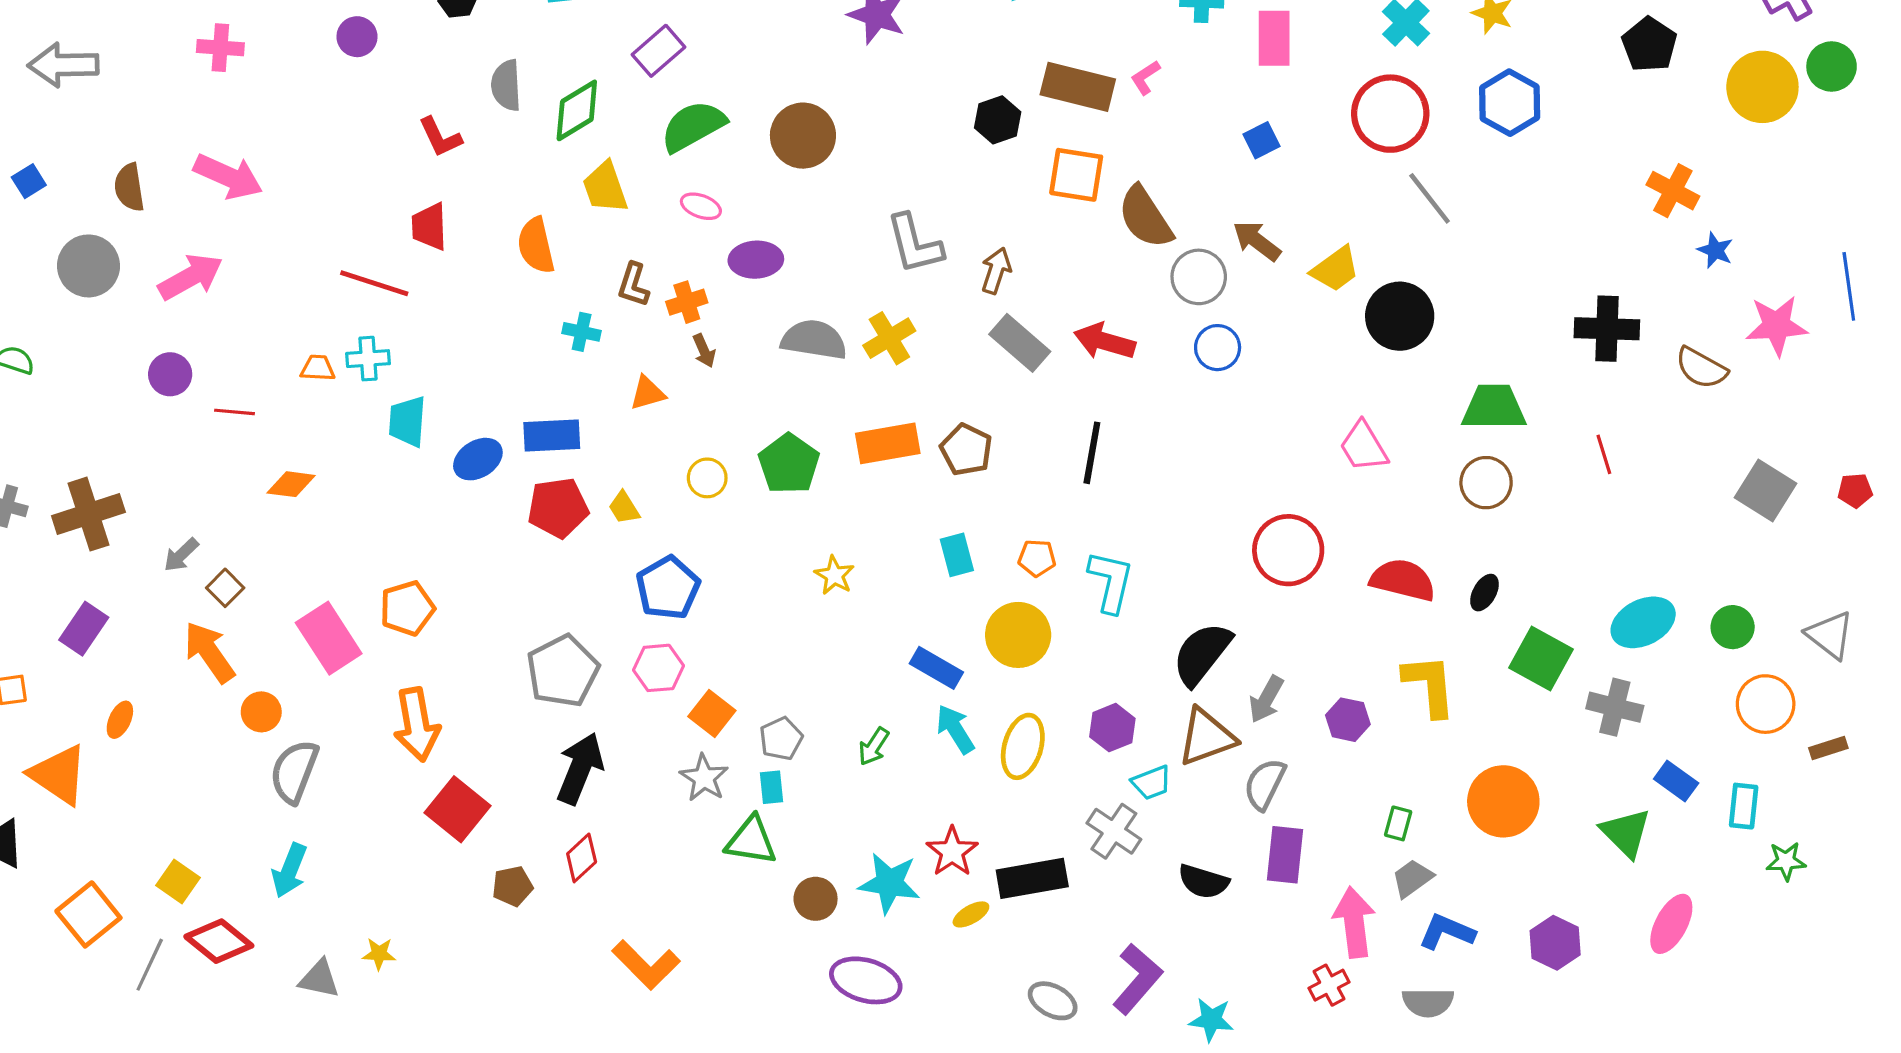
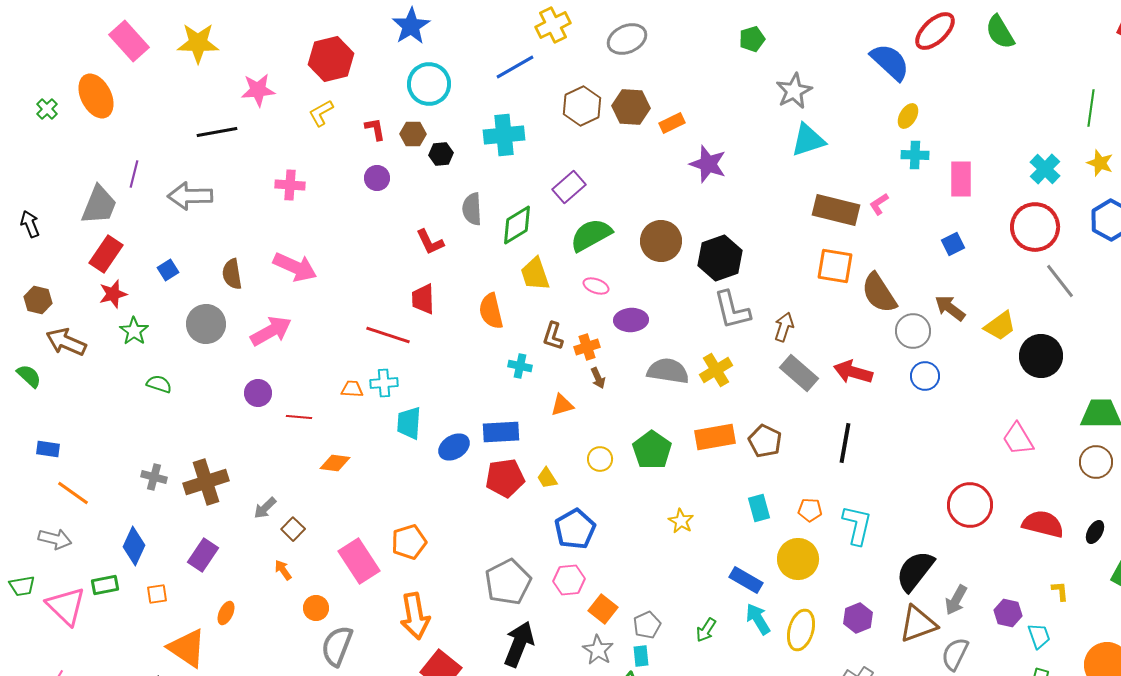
black hexagon: (998, 120) -> (720, 258), moved, size x1.5
orange arrow: (209, 652) -> (283, 570), size x0.5
yellow L-shape: (1430, 685) -> (1060, 591), size x0.5
cyan trapezoid: (1152, 783) -> (1039, 636), moved, turned -88

